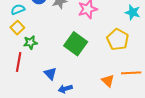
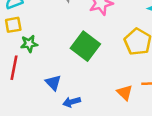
yellow square: (17, 28) -> (13, 25), turned 32

